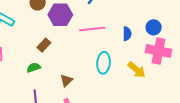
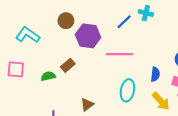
blue semicircle: (127, 34) -> (155, 74), moved
green semicircle: (34, 67) -> (48, 76), moved

